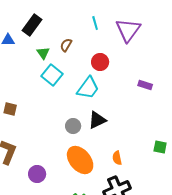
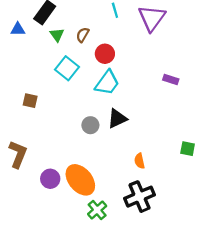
green triangle: (43, 53) -> (57, 35), moved
red circle: (100, 62) -> (105, 54), moved
brown square: (10, 109) -> (30, 101), moved
orange ellipse: (80, 160) -> (80, 180), moved

